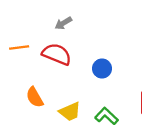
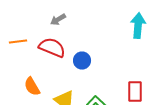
blue circle: (102, 69) -> (82, 60), moved

